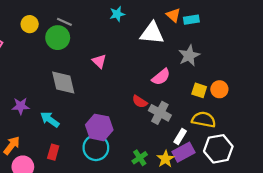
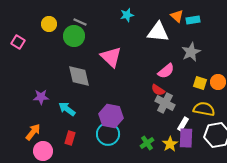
pink triangle: (99, 61) -> (111, 57), size x1.6
red semicircle: (140, 102) -> (158, 90), moved
purple rectangle: (183, 152) -> (186, 138), turned -60

